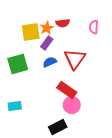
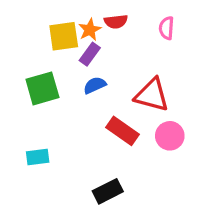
red triangle: (75, 59) -> (152, 95), moved, turned -50
pink circle: (72, 105) -> (170, 136), moved

